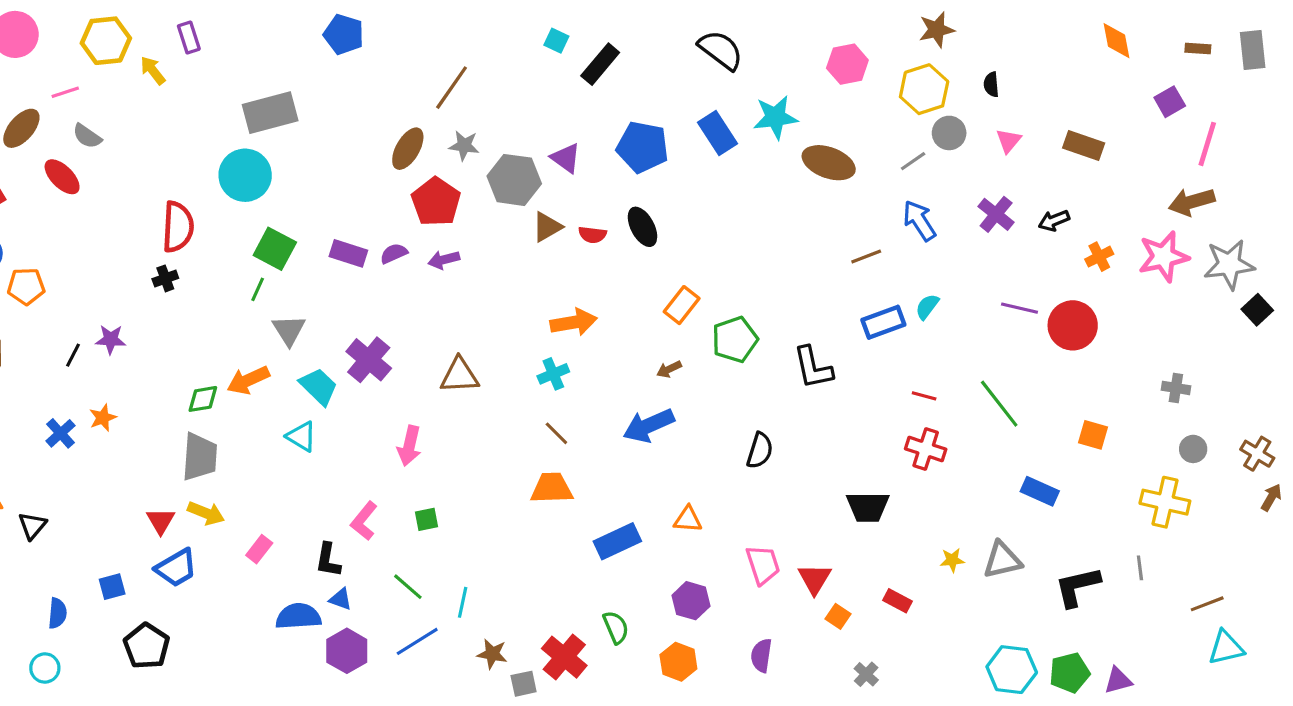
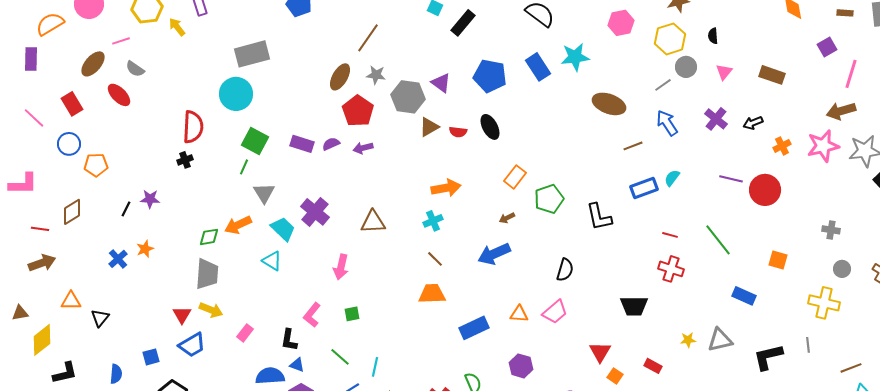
brown ellipse: (829, 163) -> (609, 104), moved
pink trapezoid: (763, 565) -> (555, 312), moved, turned 68

